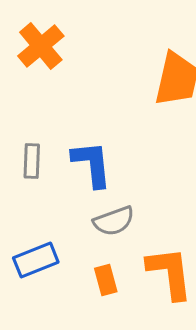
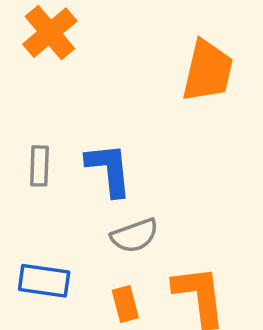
blue rectangle: (36, 260) -> (44, 281), turned 30

